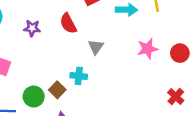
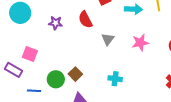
pink star: (147, 49) -> (140, 43), moved
cyan cross: (79, 76) -> (115, 79), moved

